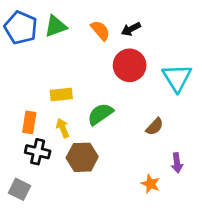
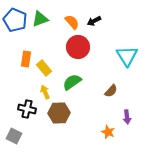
red circle: (130, 65) -> (78, 47), moved
yellow rectangle: (61, 95) -> (44, 68), turned 56
orange rectangle: (29, 122) -> (26, 59), moved

